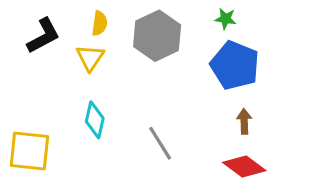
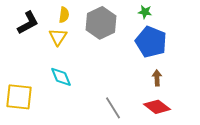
cyan diamond: (95, 120) -> (61, 77), turned -35
gray line: (160, 143) -> (113, 108), moved

